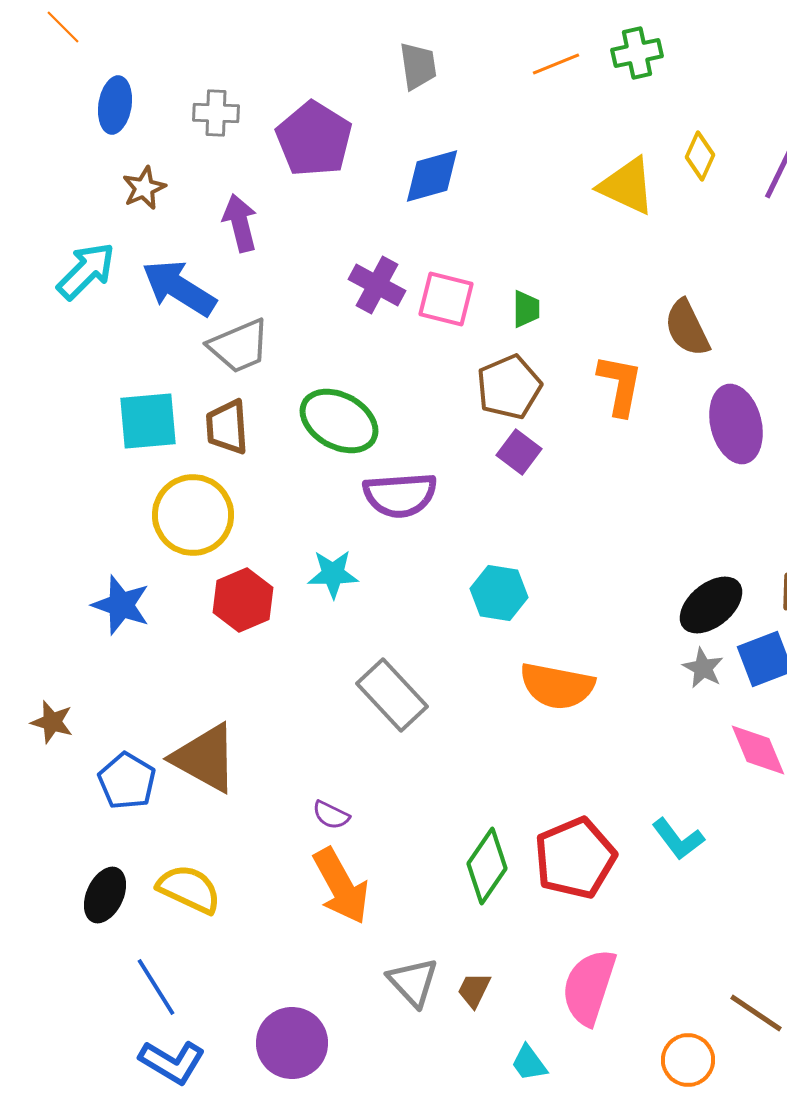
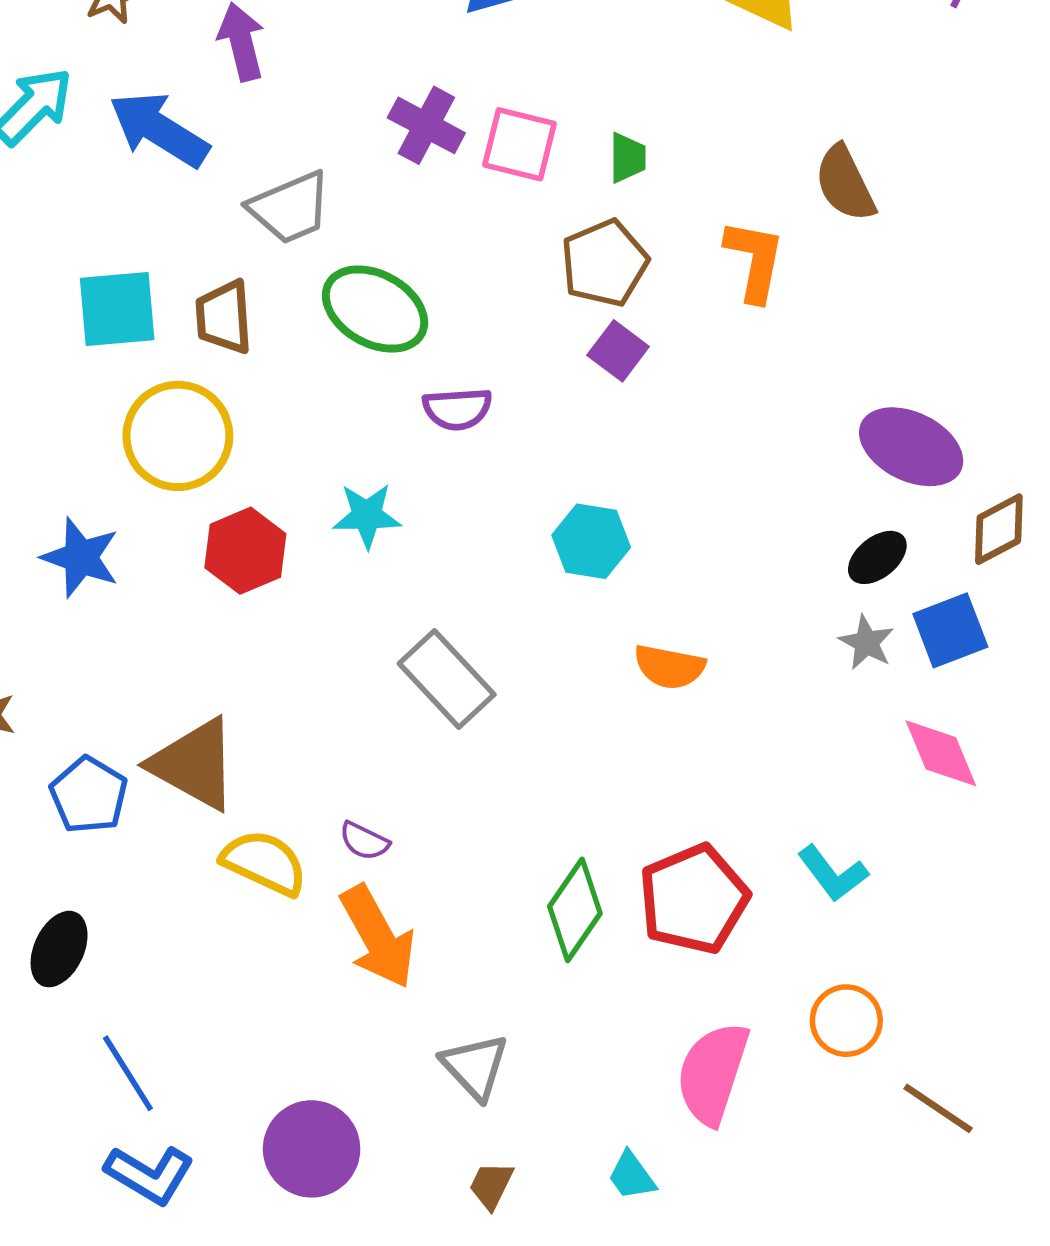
gray trapezoid: (239, 346) -> (290, 208), moved
purple ellipse: (736, 424) -> (911, 447), moved, turned -50
purple semicircle: (400, 495) -> (457, 409), size x0.7
black ellipse: (711, 605) -> (877, 557), size x0.7
orange semicircle: (557, 686) -> (669, 667), size x0.7
yellow semicircle: (189, 889) -> (264, 863), moved
brown trapezoid: (474, 990) -> (491, 1185), moved
orange circle: (688, 1060) -> (846, 1021), moved

